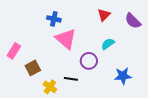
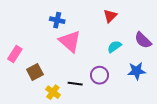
purple semicircle: (133, 21) -> (143, 40), moved
purple circle: (89, 61) -> (100, 75), moved
blue star: (123, 76) -> (137, 71), moved

